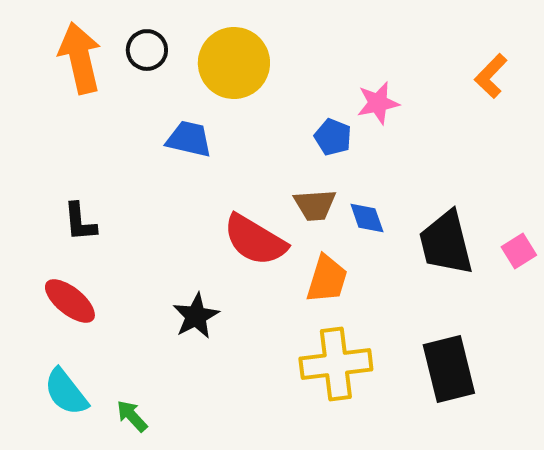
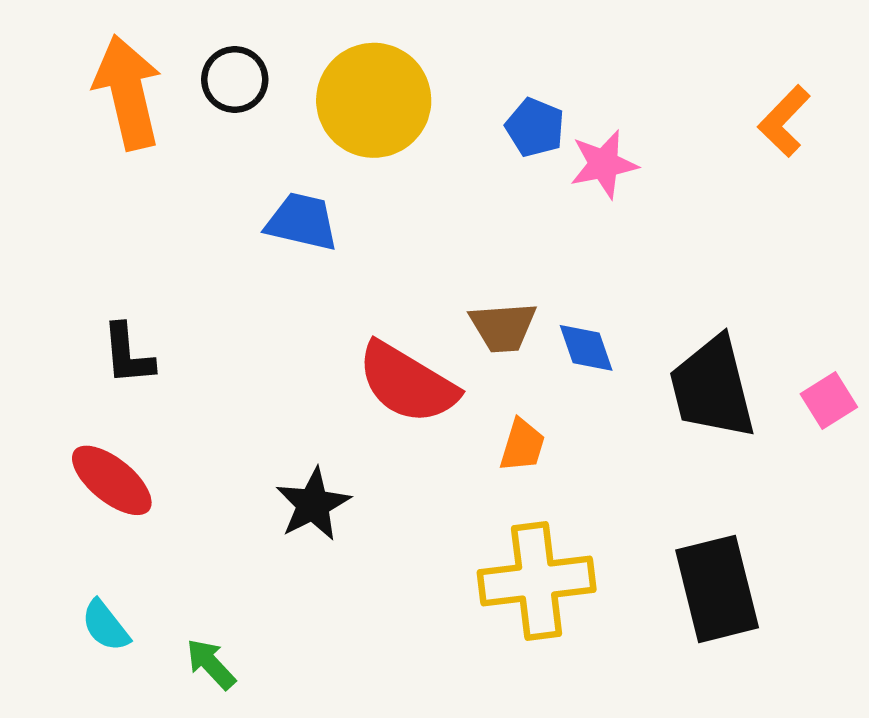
blue pentagon: (333, 137) -> (535, 127), moved
orange trapezoid: (327, 279) -> (522, 445), size x0.7
cyan semicircle: (66, 392) -> (105, 626), size x0.7

